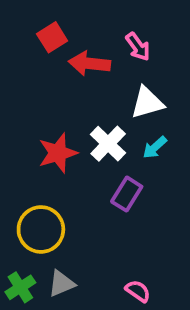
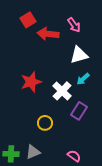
white cross: (108, 144) -> (62, 91), moved
purple rectangle: (127, 194) -> (79, 111), moved
yellow circle: (41, 229) -> (45, 123), moved, size x0.6
green cross: (20, 287) -> (11, 154), turned 35

